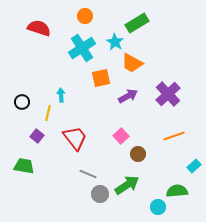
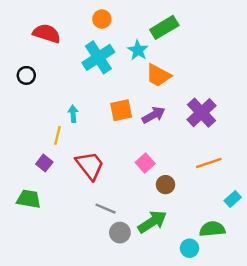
orange square: (101, 78) -> (121, 110), moved
black circle: (22, 102) -> (26, 75), moved

